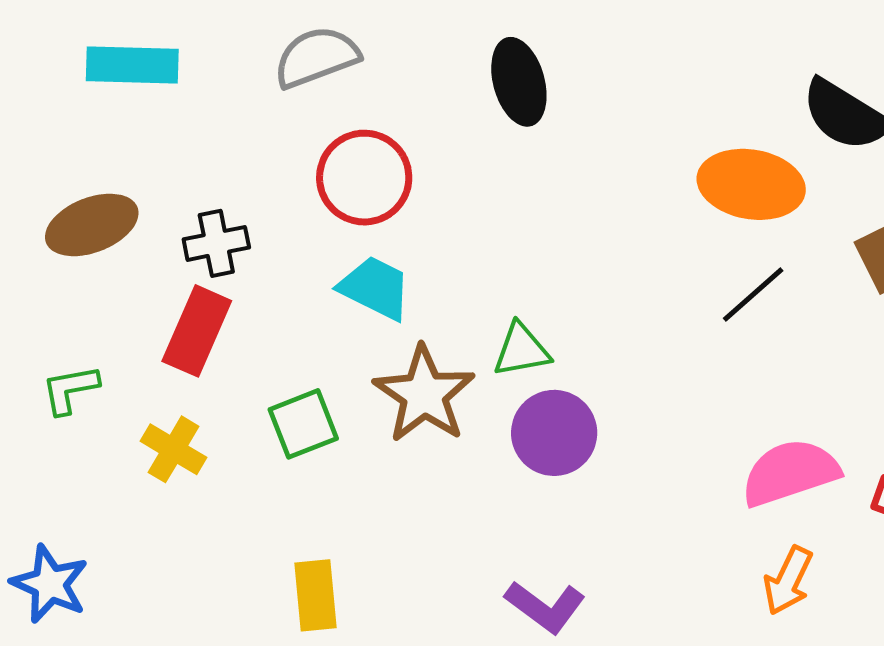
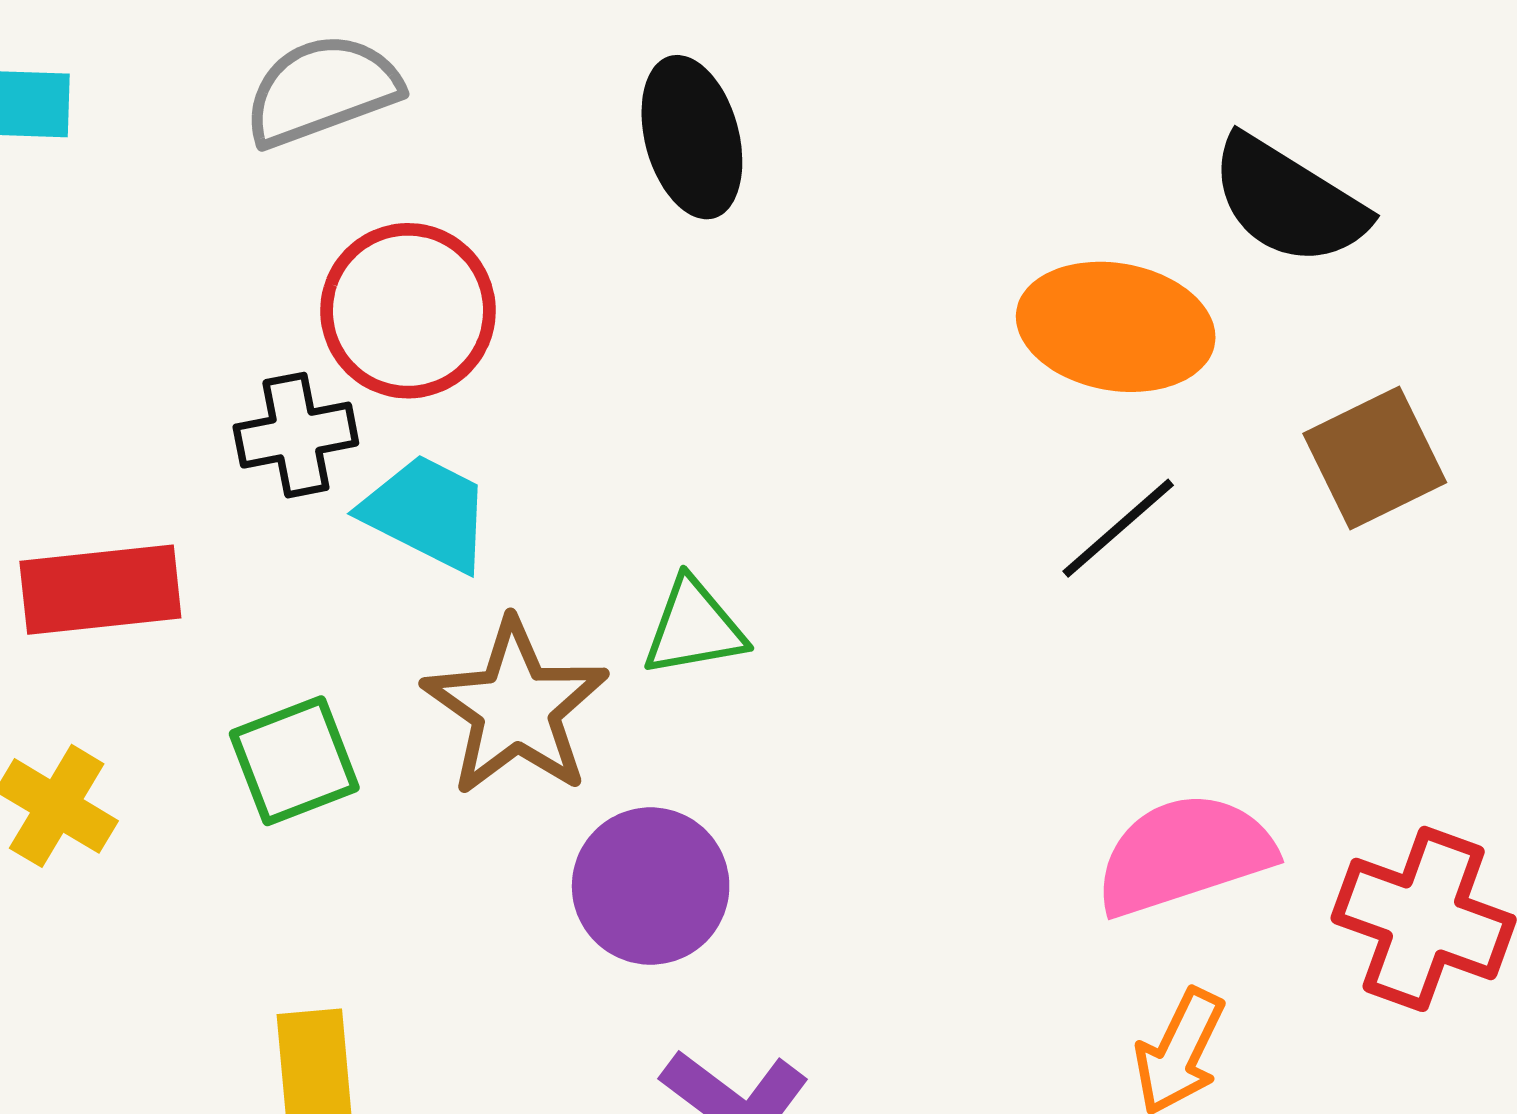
black cross: (216, 243) -> (296, 435), moved
red rectangle: (197, 331) -> (100, 590), turned 60
purple circle: (554, 433) -> (651, 886), moved

